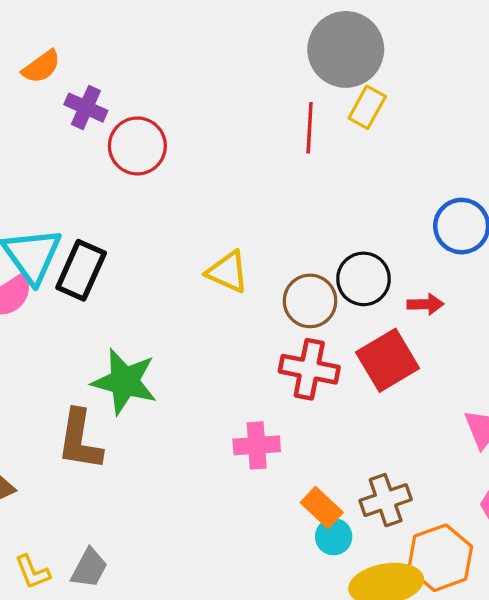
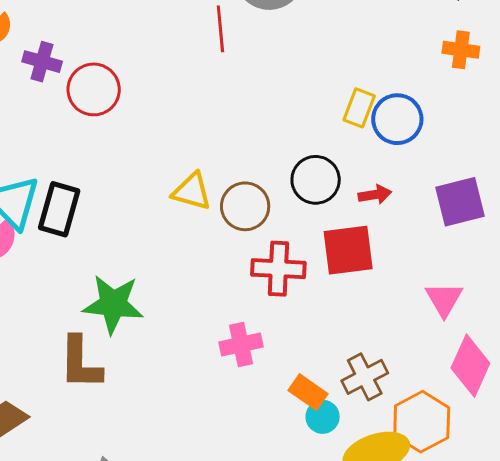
yellow rectangle: (367, 107) -> (359, 108), moved
red line: (310, 128) -> (220, 29), moved
brown circle: (310, 301) -> (245, 206), moved
red square: (388, 360) -> (348, 250), turned 32

